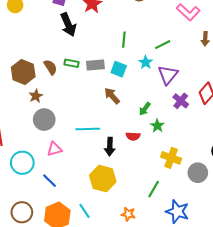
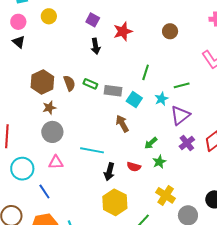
black arrow: (68, 25) -> (96, 46), size x0.7
yellow hexagon: (103, 179) -> (115, 202), moved

